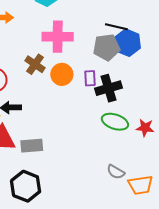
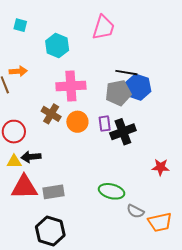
green ellipse: (115, 122) -> (112, 191), moved

